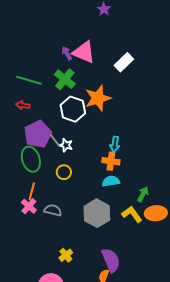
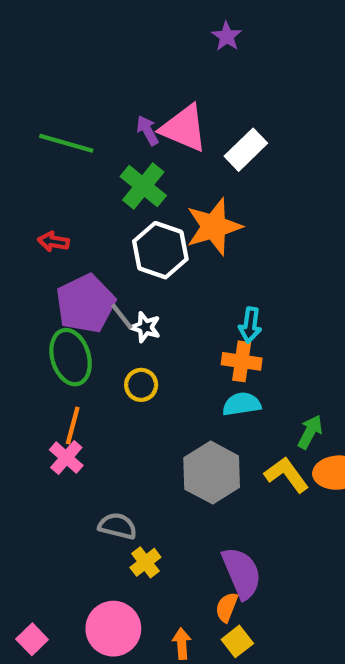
white rectangle: (124, 62) -> (246, 150), moved
green line: (29, 80) -> (66, 143), moved
gray semicircle: (53, 210) -> (118, 526), moved

